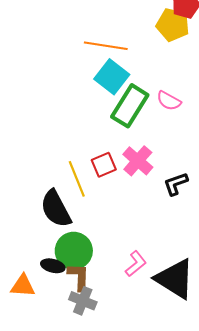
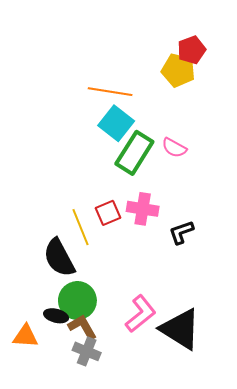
pink cross: (138, 161) -> (143, 209), turned -32
pink L-shape: (136, 264) -> (141, 314), size x1.4
brown L-shape: (79, 277) -> (83, 327), turned -32

